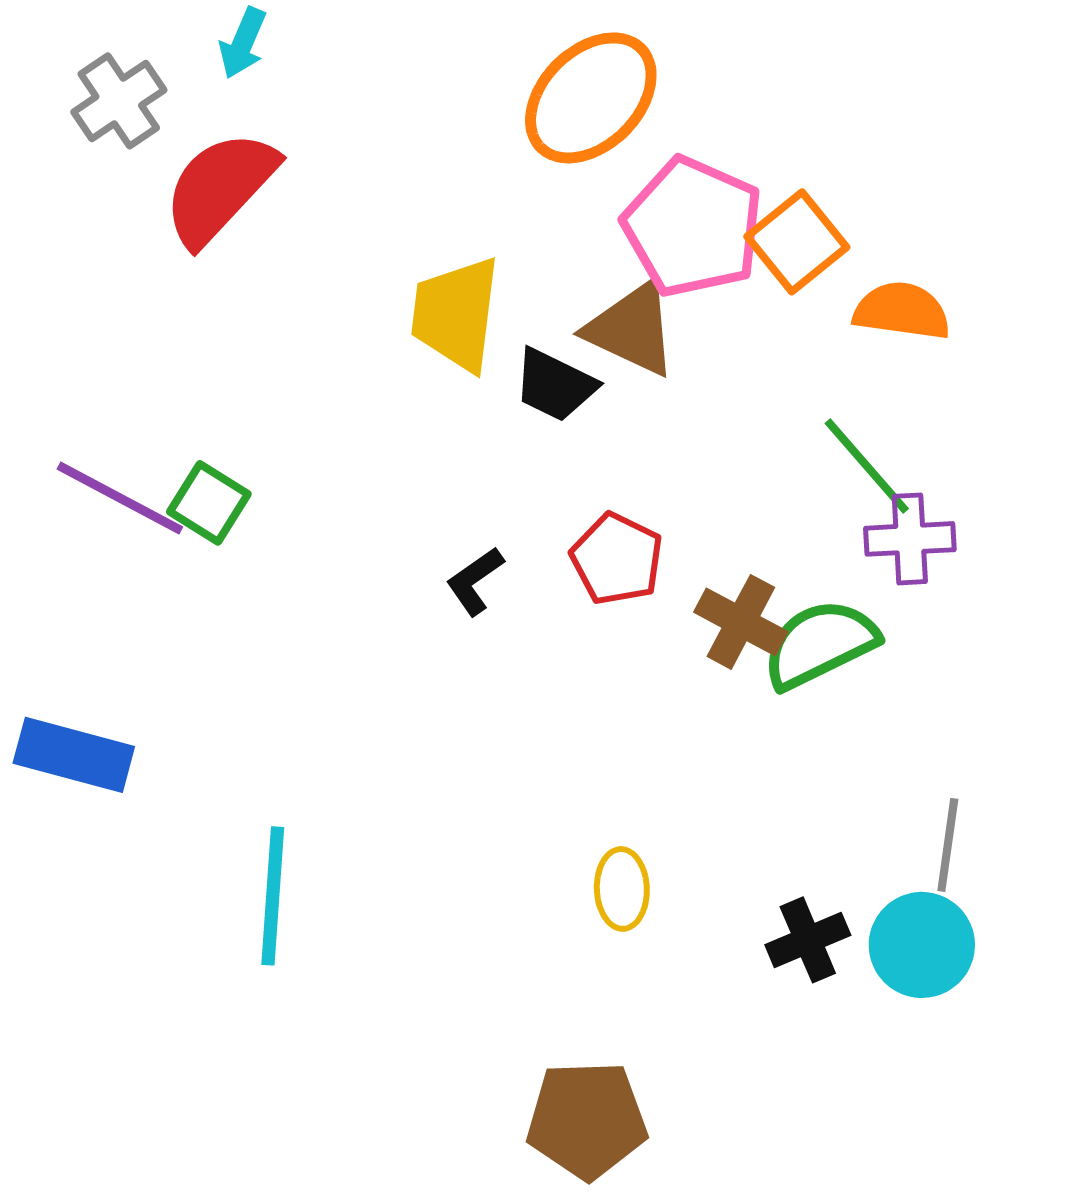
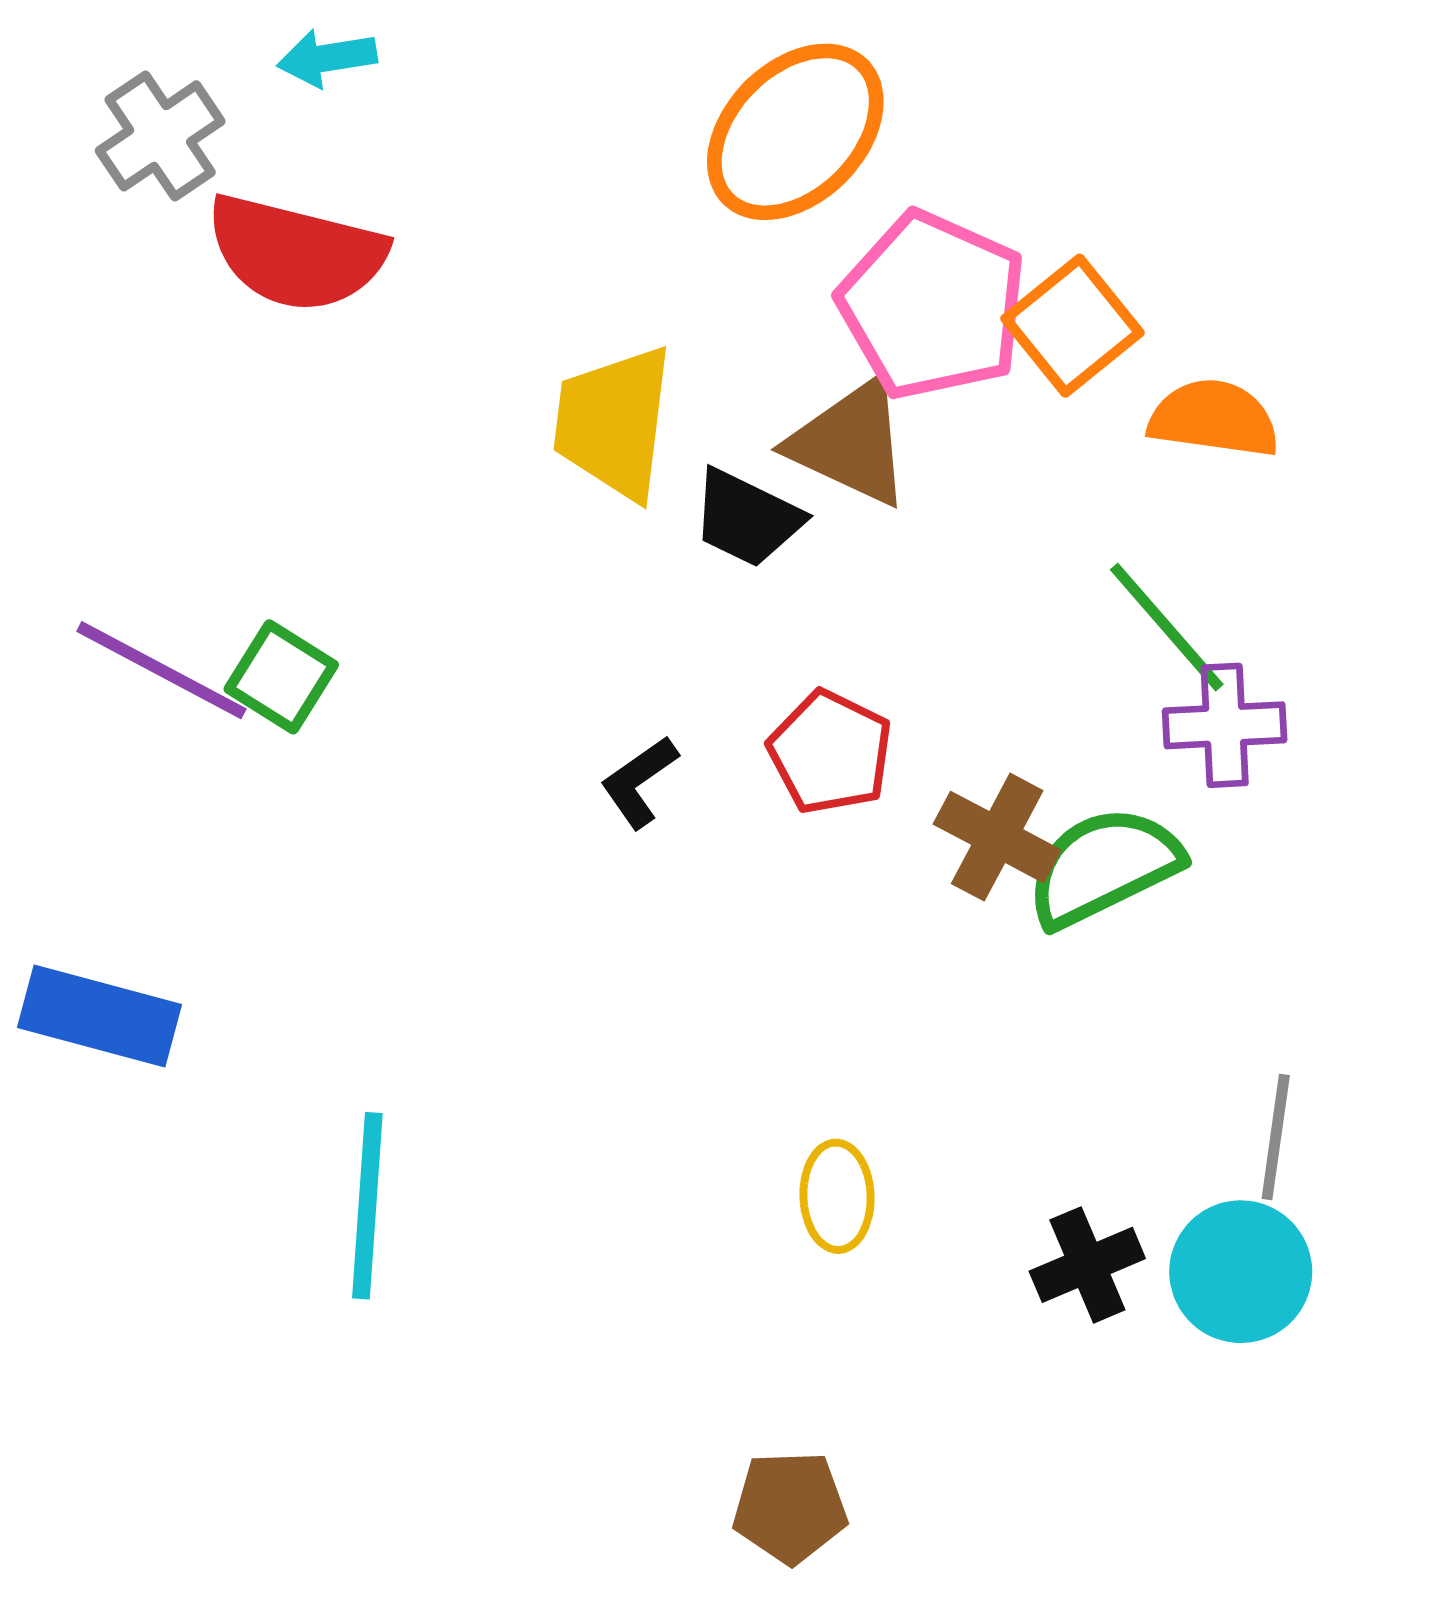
cyan arrow: (243, 43) -> (327, 58), turned 58
red semicircle: (220, 188) -> (296, 253), turned -119
brown pentagon: (587, 1120) -> (790, 1507), size x0.7

